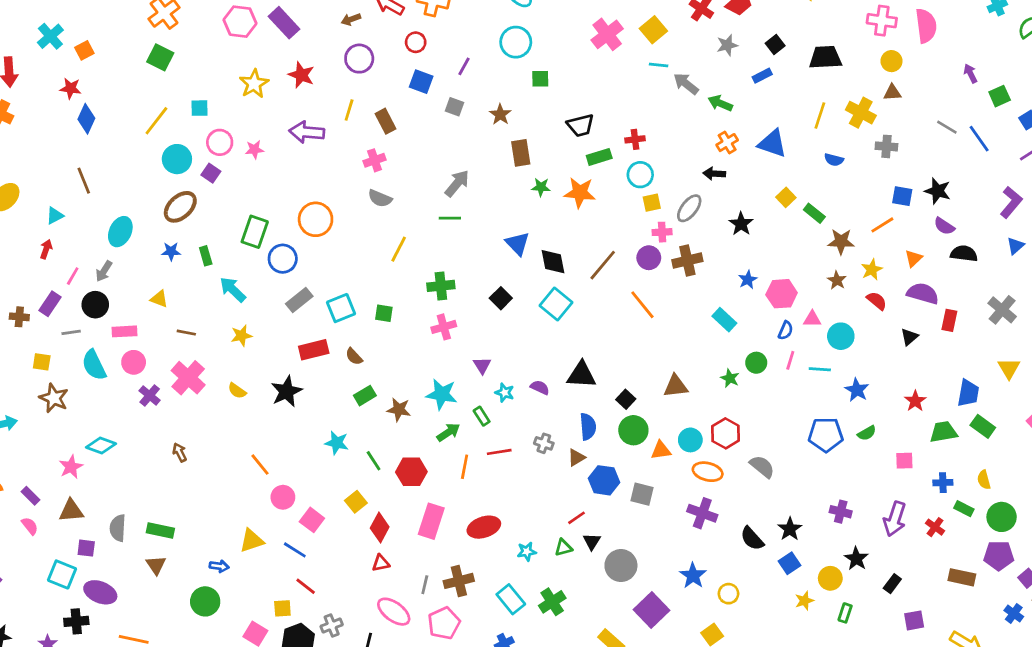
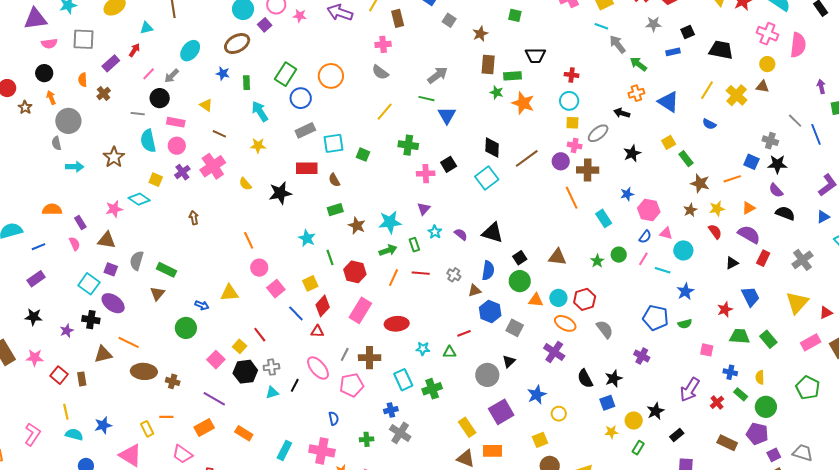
gray cross: (886, 146) -> (770, 141), moved
green rectangle: (599, 157) -> (513, 76), moved
black star: (938, 191) -> (777, 164), turned -30
blue triangle: (518, 244) -> (447, 115), moved
purple rectangle: (50, 304) -> (111, 63), moved
orange line: (642, 305) -> (572, 198), moved
brown cross: (19, 317) -> (104, 94), turned 32
pink cross: (444, 327) -> (426, 174), moved
yellow square: (42, 362) -> (156, 180), moved
yellow triangle: (1009, 368) -> (797, 303), size x1.4
blue trapezoid: (968, 393) -> (750, 297), moved, turned -50
cyan star: (442, 394) -> (390, 222), turned -30
purple cross: (841, 512) -> (642, 356), moved
black triangle: (592, 541) -> (509, 361), moved
blue line: (295, 550) -> (296, 313), moved
yellow square: (282, 608) -> (240, 346), turned 32

